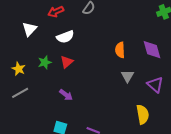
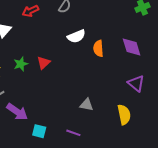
white semicircle: (65, 37) -> (76, 36), moved
gray triangle: (127, 76) -> (87, 105), moved, turned -48
purple arrow: (66, 95) -> (17, 112), moved, size x1.5

